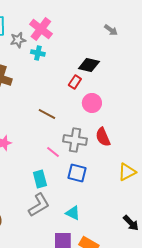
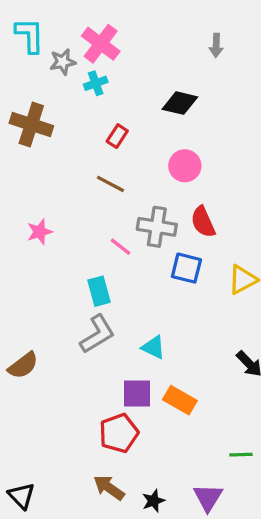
gray arrow: (111, 30) -> (216, 45), turned 56
cyan cross: (38, 53) -> (96, 83), turned -32
red rectangle: (75, 82) -> (117, 136), moved
blue square: (77, 173) -> (186, 268), moved

